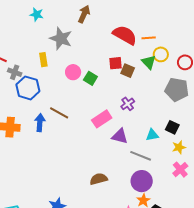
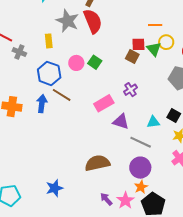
red semicircle: (125, 35) -> (93, 21), moved, turned 35
red square: (115, 63) -> (138, 44), moved
pink circle: (73, 72) -> (76, 63), moved
blue hexagon: (28, 88) -> (49, 73), moved
brown semicircle: (99, 179) -> (97, 163), size x1.4

